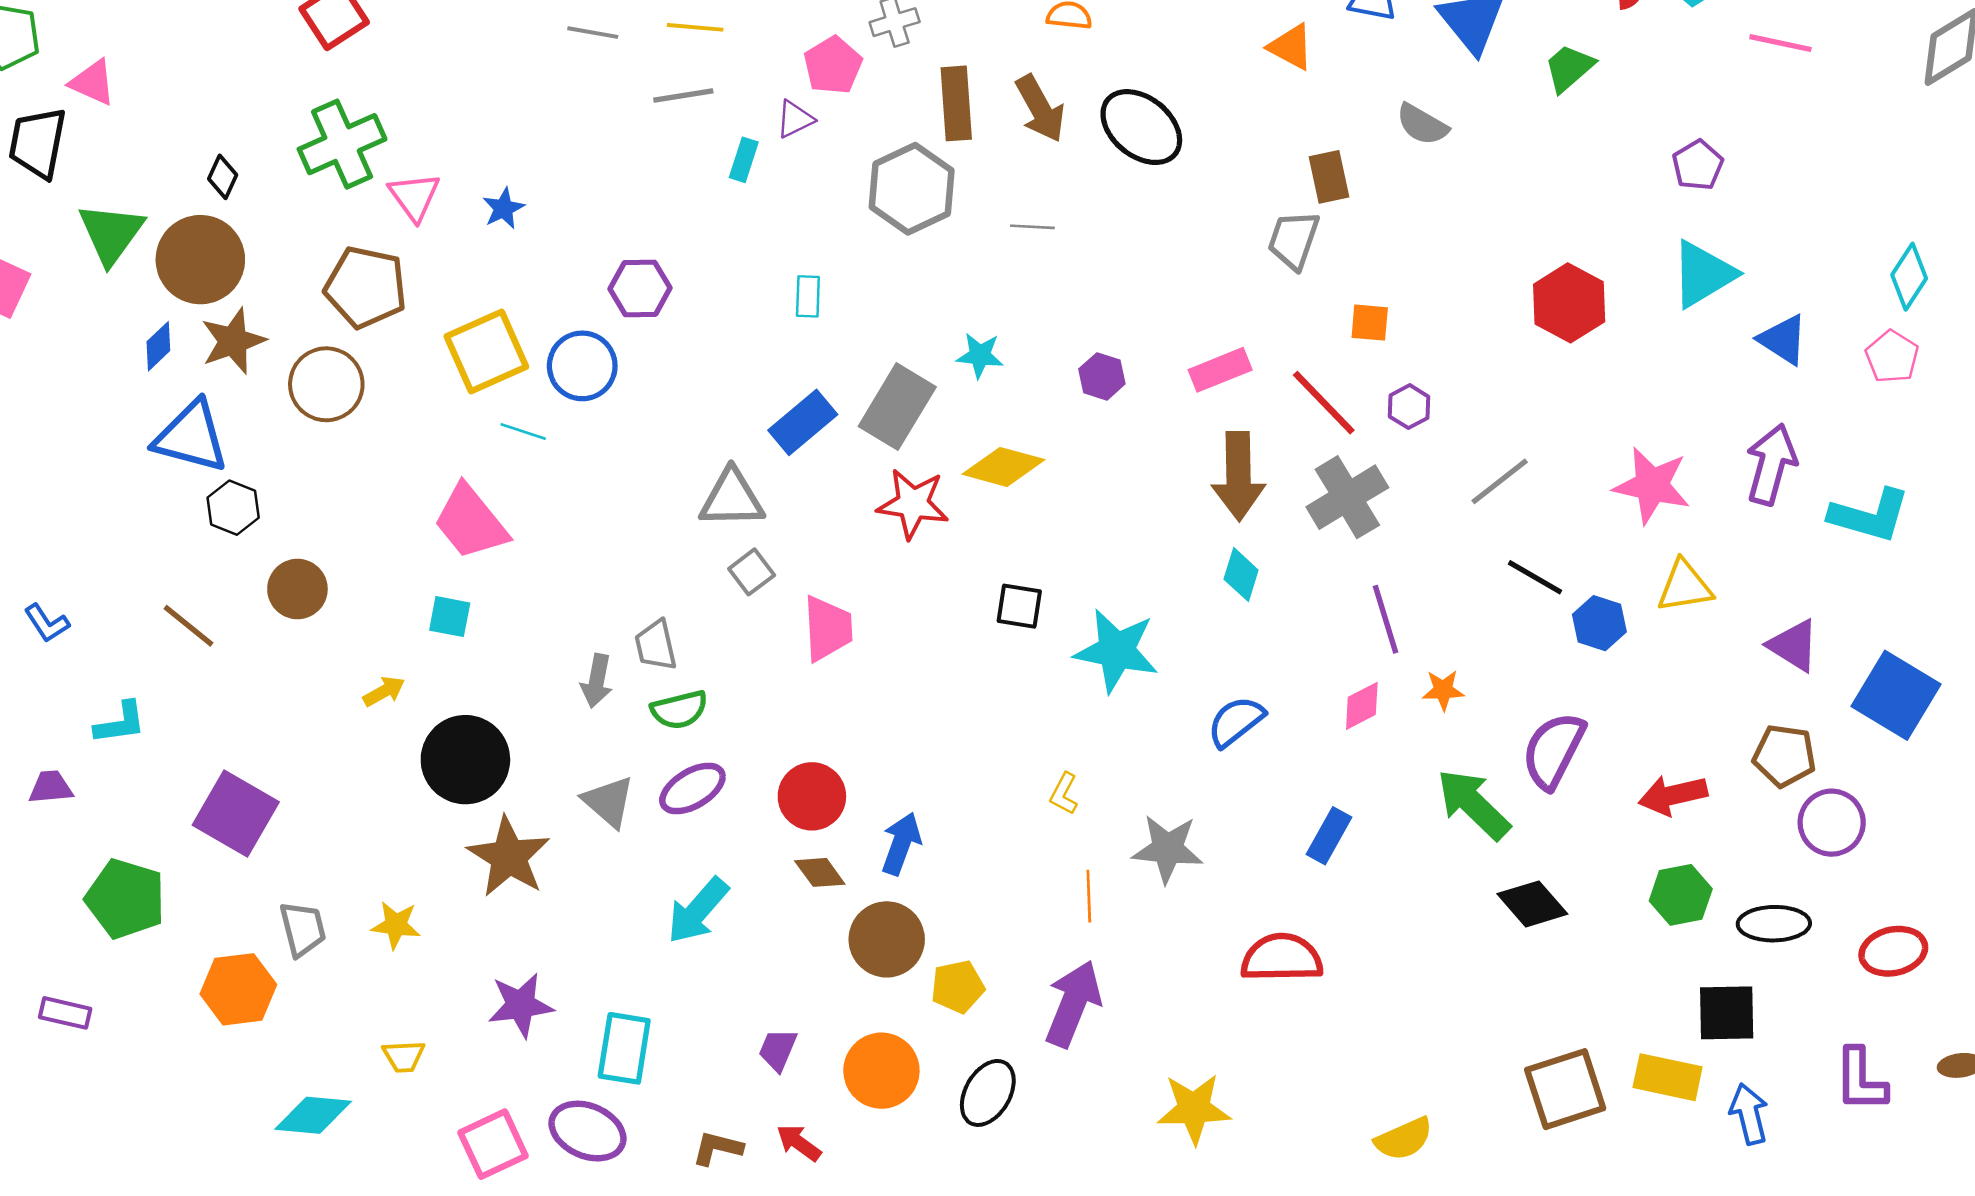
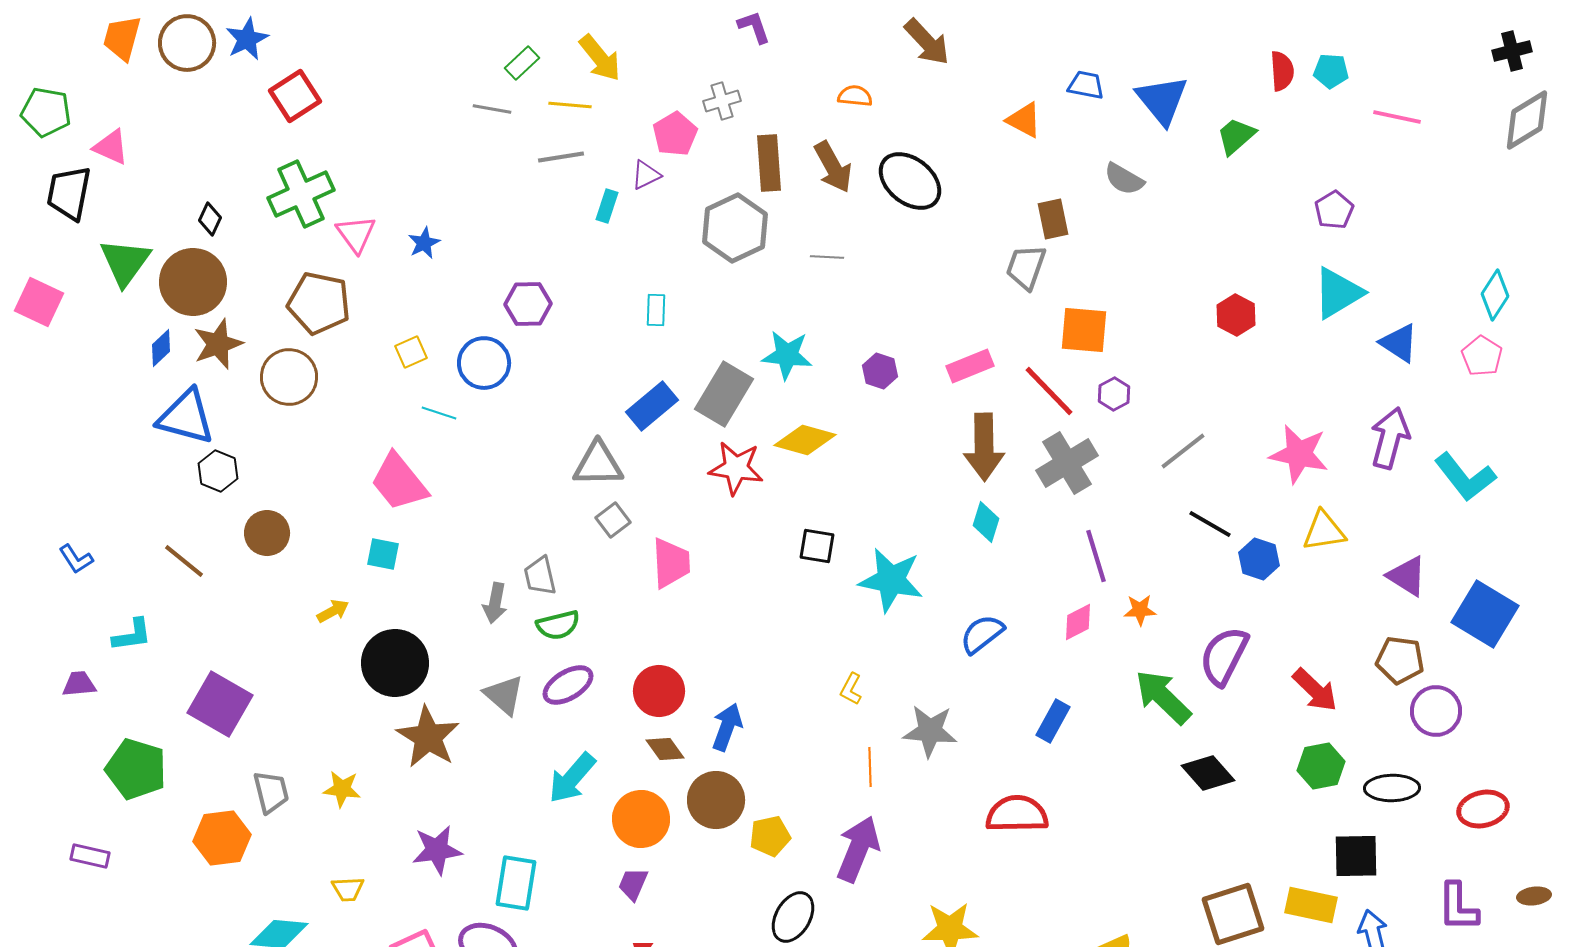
red hexagon: (1569, 303) -> (1236, 315), size x0.7
orange square: (1370, 323) -> (1084, 330), size x1.6
yellow square: (486, 351) -> (411, 352), size x0.5
cyan star: (980, 355) -> (787, 355), size x1.4
cyan L-shape: (1870, 516) -> (1465, 477), turned 36
red arrow: (1673, 795) -> (1315, 690), turned -123
orange circle: (881, 1071) -> (641, 819), moved

